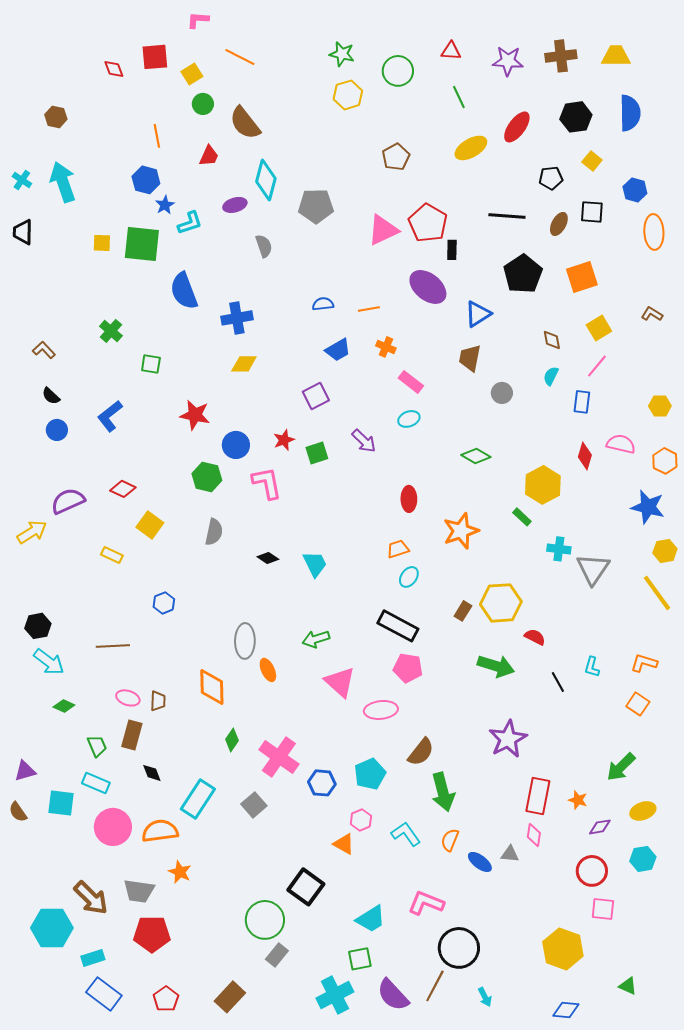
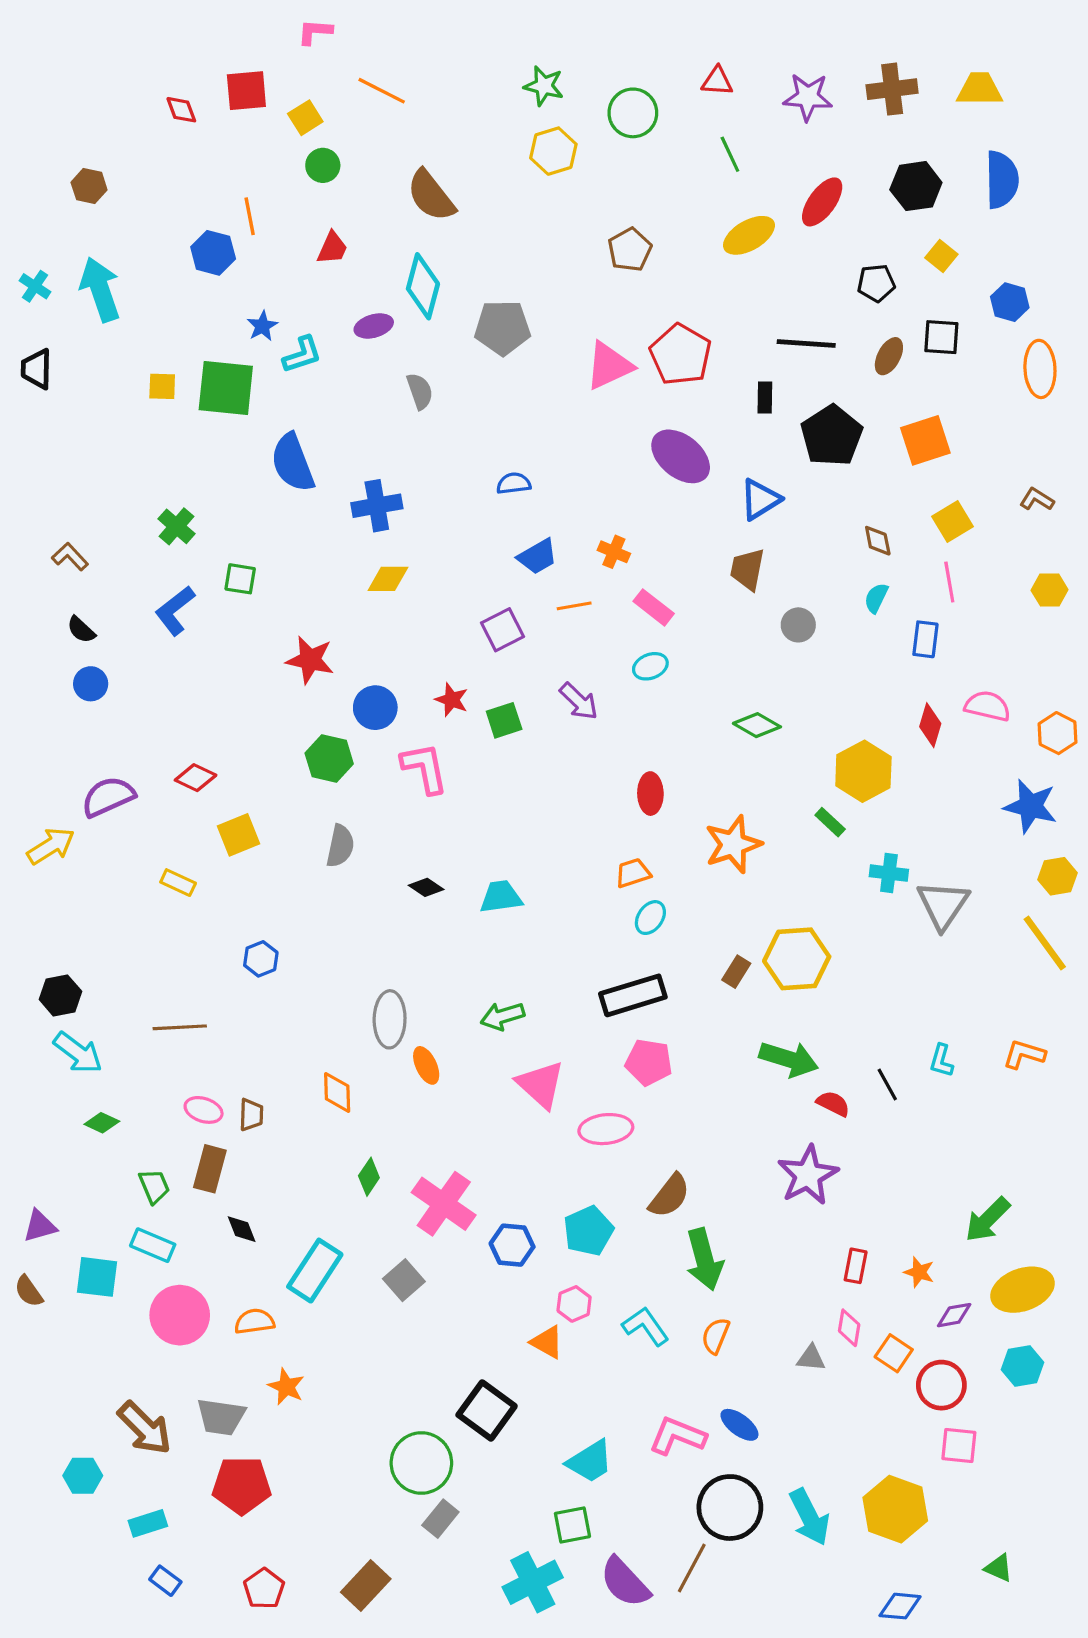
brown semicircle: (245, 123) -> (431, 196), moved
blue hexagon: (146, 180) -> (213, 253), moved
black rectangle: (452, 250) -> (765, 398), moved
orange line: (369, 309) -> (574, 606), moved
pink line: (597, 366) -> (949, 582), turned -50
yellow hexagon: (660, 406) -> (1050, 590), moved
blue L-shape: (110, 416) -> (175, 611), moved
red star: (284, 440) -> (452, 700), turned -30
yellow square: (150, 525) -> (239, 835), turned 32
cyan trapezoid: (315, 564) -> (501, 897), turned -72
black rectangle: (398, 626) -> (633, 995), turned -45
red semicircle: (535, 637) -> (833, 1104), moved
orange diamond: (212, 687) -> (337, 1092), size x0.7
orange square: (638, 704) -> (894, 1353), moved
red rectangle: (538, 796) -> (856, 1266), size x0.6
yellow ellipse: (643, 811) -> (1022, 1290), size x1.5
orange semicircle: (160, 831) -> (254, 1321), size x0.7
blue ellipse: (480, 862) -> (739, 1425), moved
cyan hexagon: (52, 928) -> (83, 1476), size x0.6
blue rectangle: (104, 994) -> (165, 1581), size x0.6
cyan arrow: (485, 997) -> (809, 1517), moved, size x1.8

